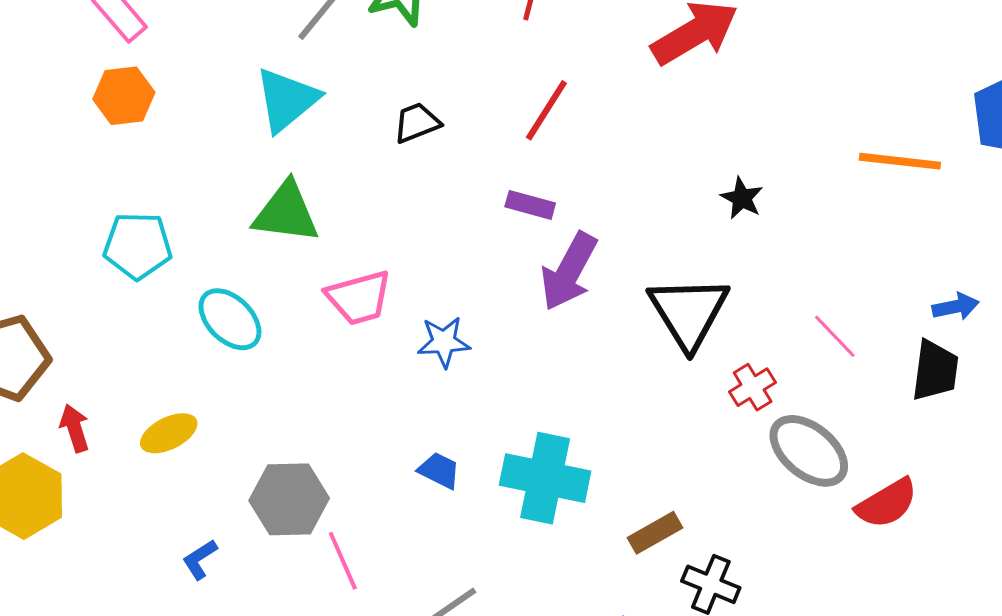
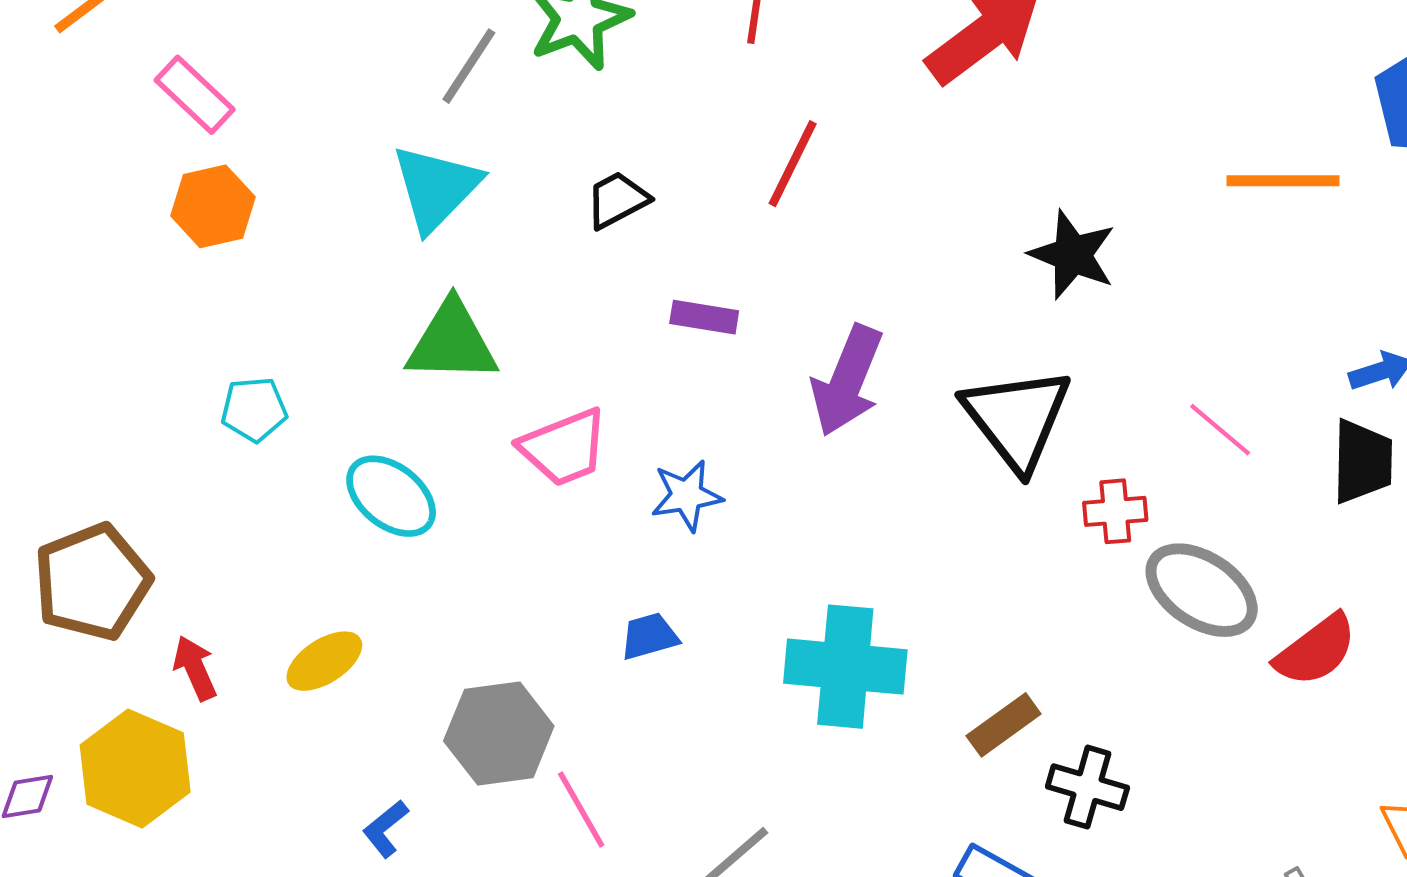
black star: (742, 198) -> (1073, 255), size x1.5
purple rectangle: (530, 205) -> (704, 317), moved
cyan pentagon: (138, 246) -> (254, 409), size x0.7
red cross: (753, 387) -> (1115, 511), turned 33
blue trapezoid: (439, 470) -> (649, 636), moved, turned -36

